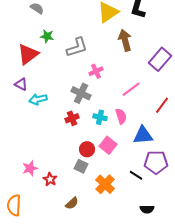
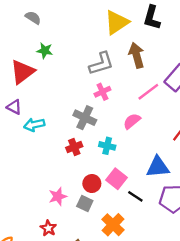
gray L-shape: (77, 47) -> (101, 64), moved
pink line: (131, 89) -> (148, 92), moved
pink semicircle: (121, 116) -> (132, 121), moved, turned -112
pink star: (30, 168) -> (58, 196), moved
black line: (136, 175) -> (135, 196), moved
red star: (50, 179) -> (48, 228), moved

